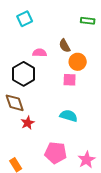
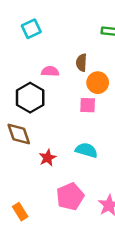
brown semicircle: (65, 46) -> (81, 63), turned 32
red star: (28, 123) -> (48, 158), moved
pink pentagon: (56, 153) -> (70, 197), turned -30

